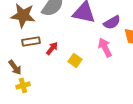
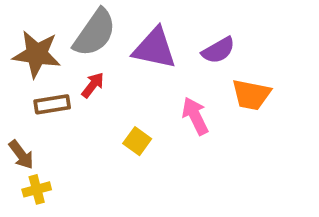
purple semicircle: (112, 22) -> (218, 50), moved
red arrow: (52, 48) -> (93, 85), moved

